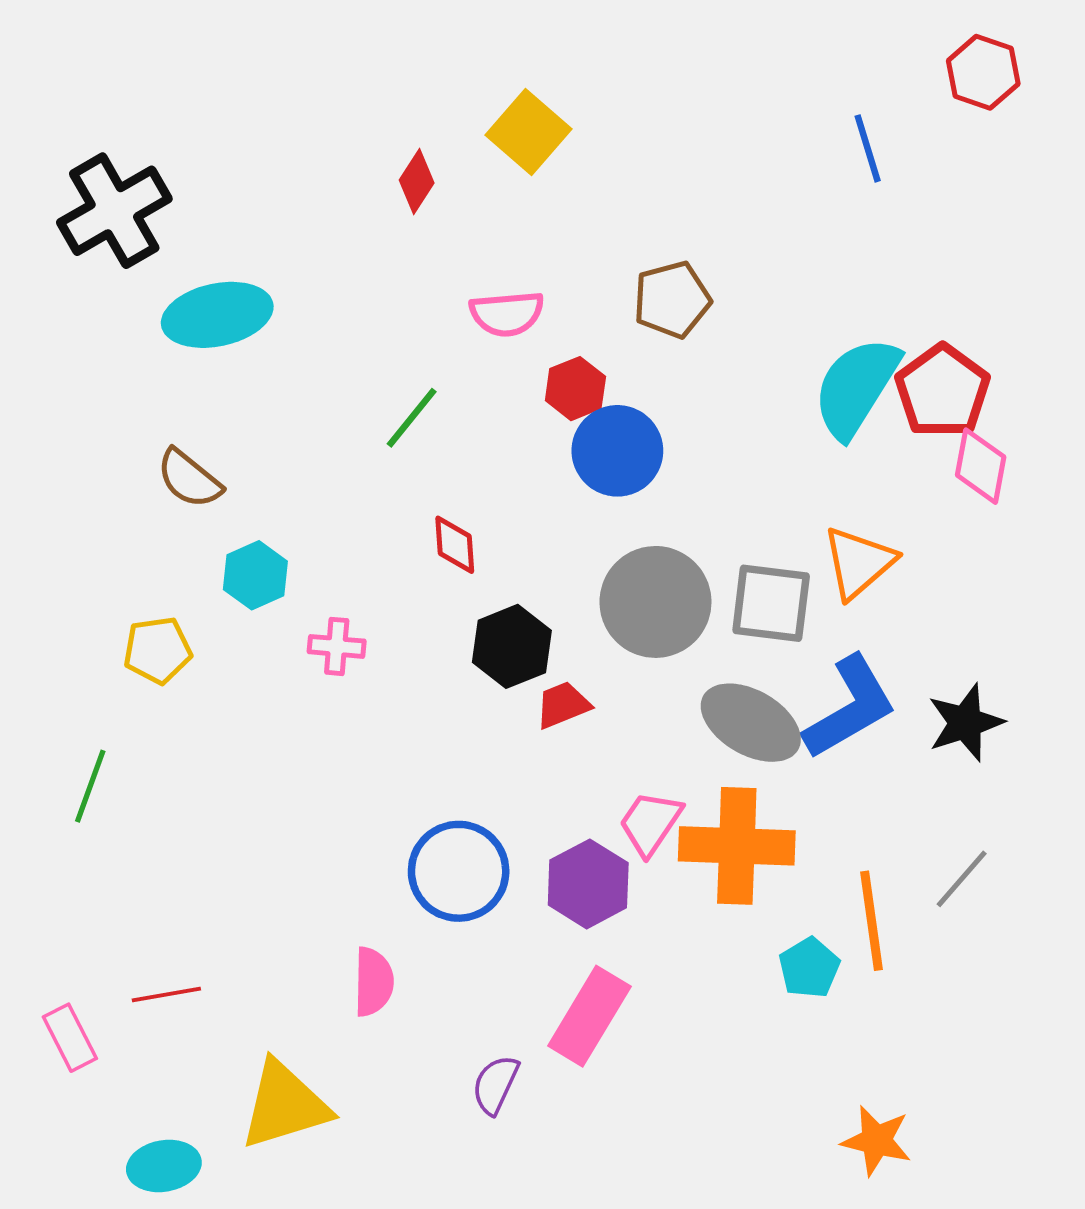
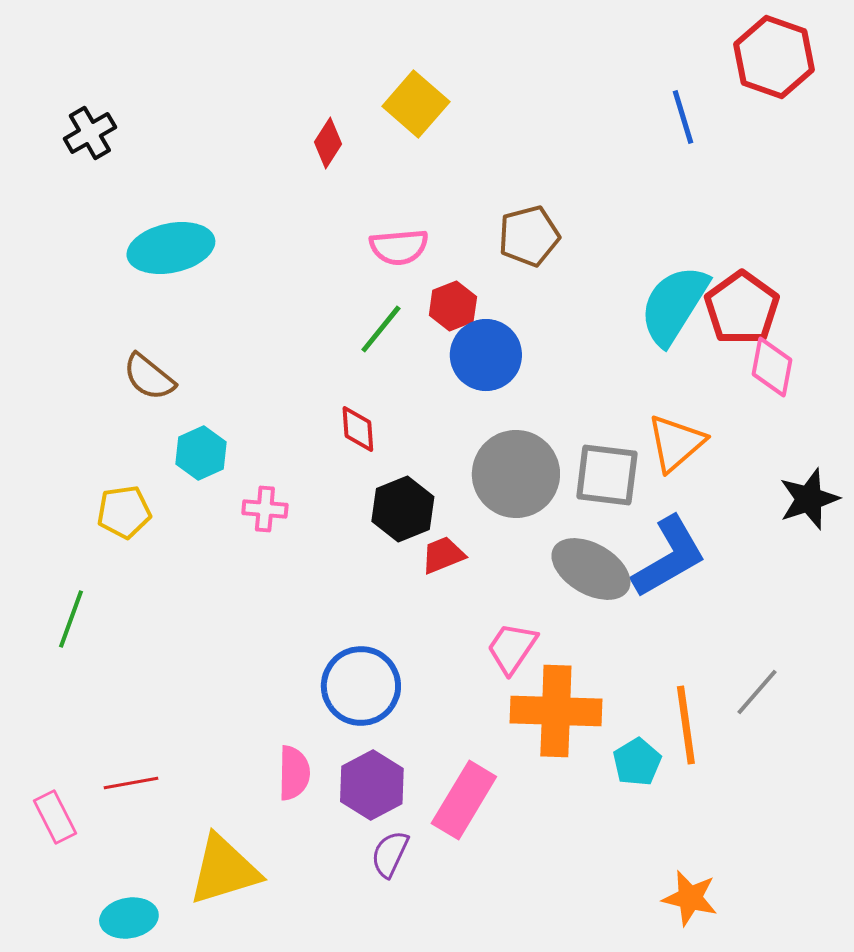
red hexagon: (983, 72) -> (774, 57), size x1.4
black cross: (114, 211) -> (90, 133), moved, size x0.6
green line: (412, 418) -> (381, 329), moved
black star: (965, 723) -> (809, 499), moved
orange cross: (737, 846) -> (556, 711), moved
purple hexagon: (588, 884) -> (372, 785), moved

